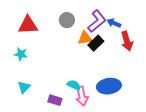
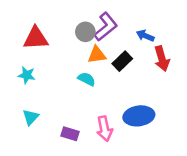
purple L-shape: (97, 21) -> (106, 27), moved
orange triangle: (85, 38) -> (97, 55), moved
cyan semicircle: (74, 85) -> (87, 79), moved

